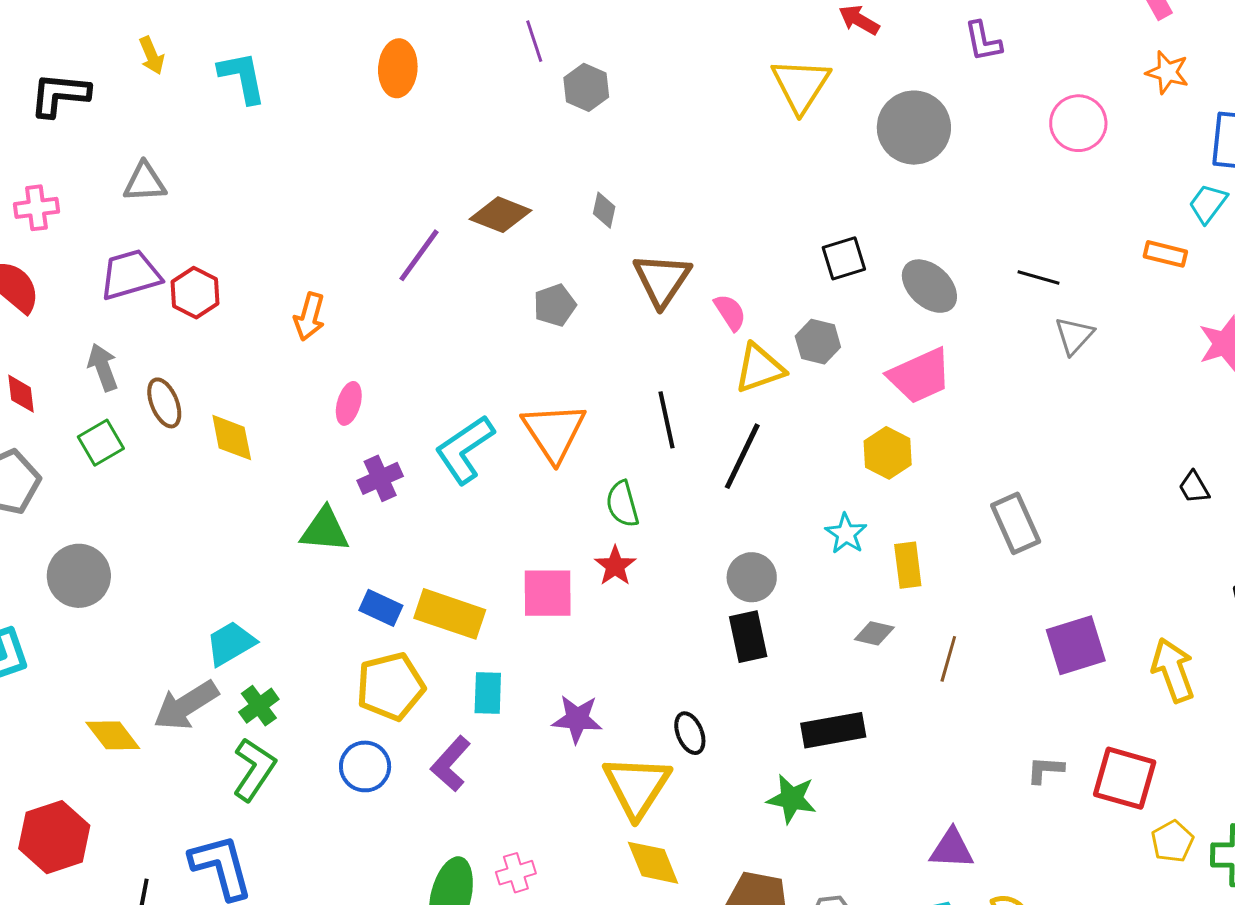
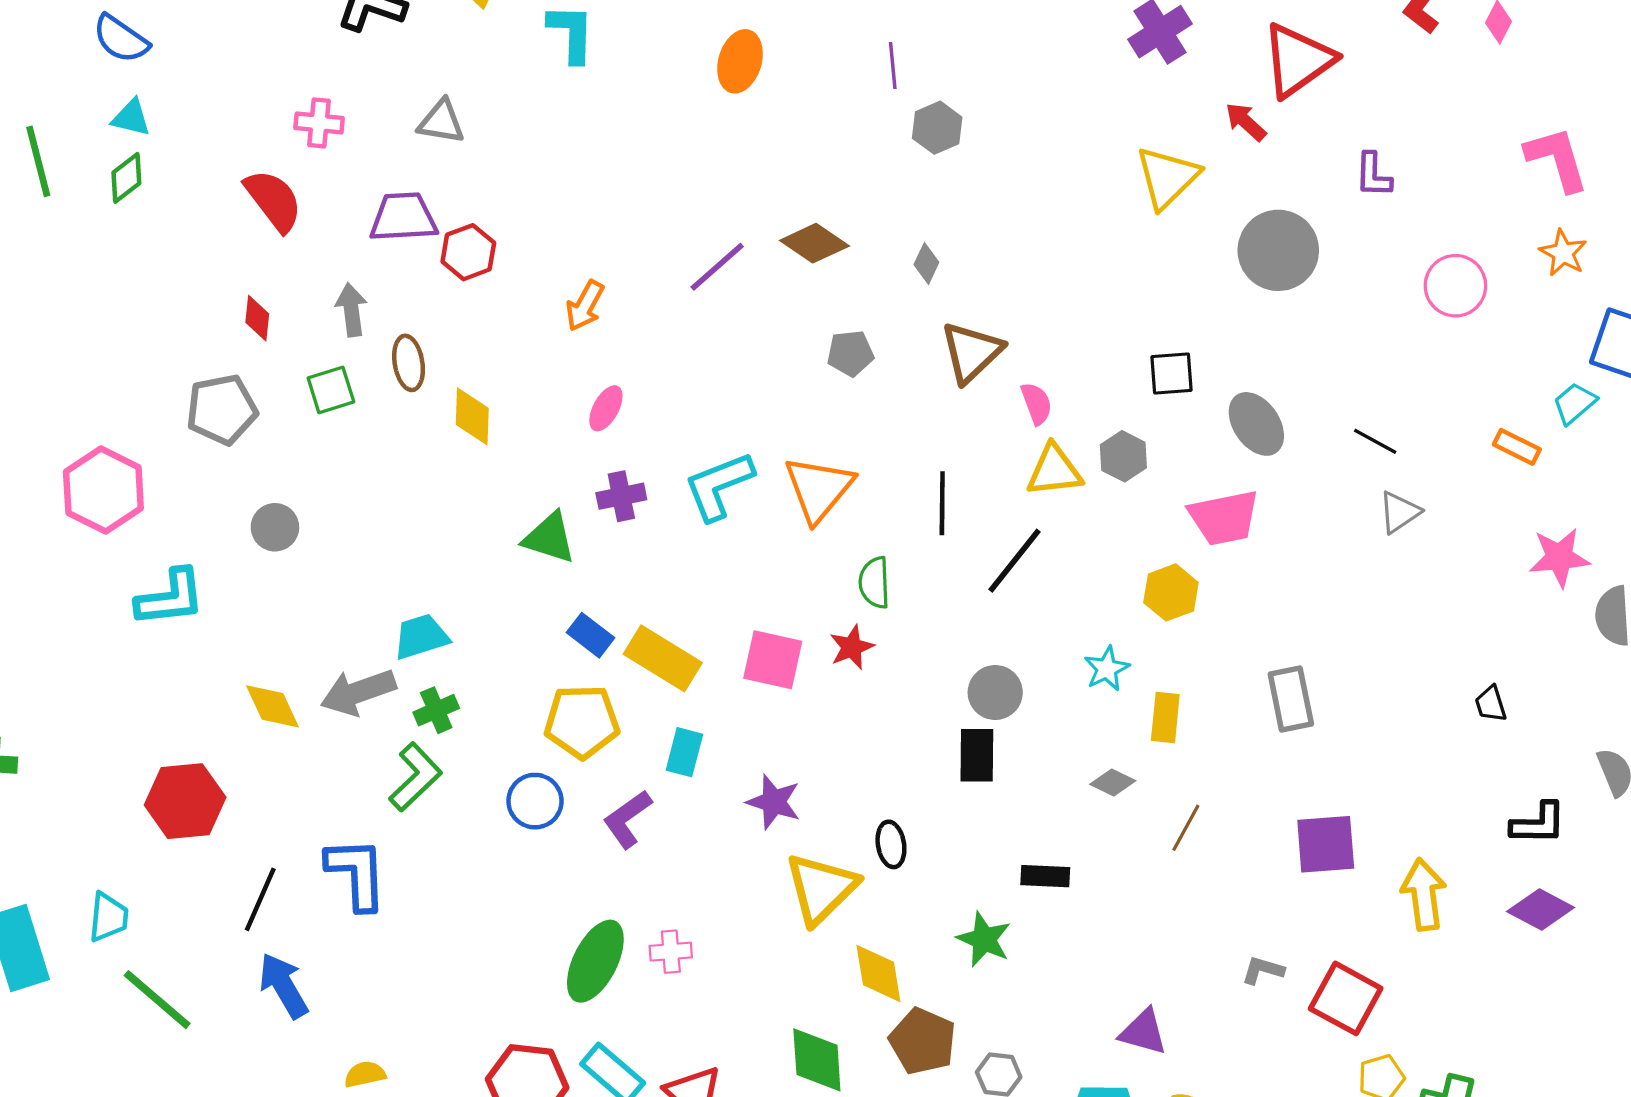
gray circle: (79, 576) -> (275, 527), size x0.7
black rectangle: (833, 730) -> (1045, 876), size x0.7
yellow diamond: (653, 863) -> (878, 973), moved

